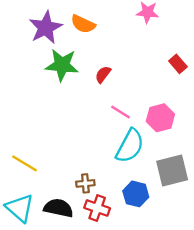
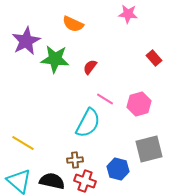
purple star: (46, 28) -> (26, 41), moved
cyan semicircle: (130, 146) -> (88, 123), moved

